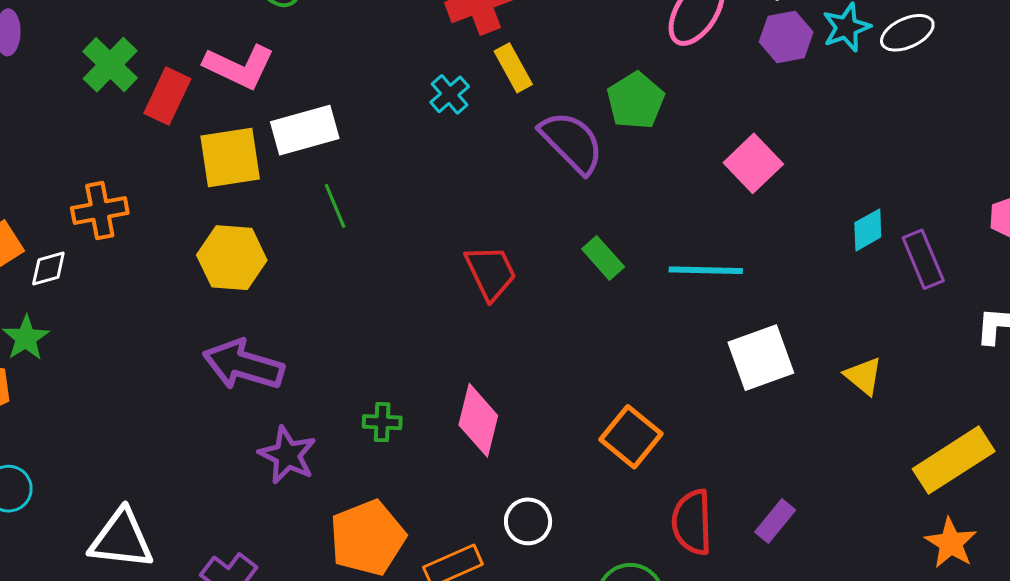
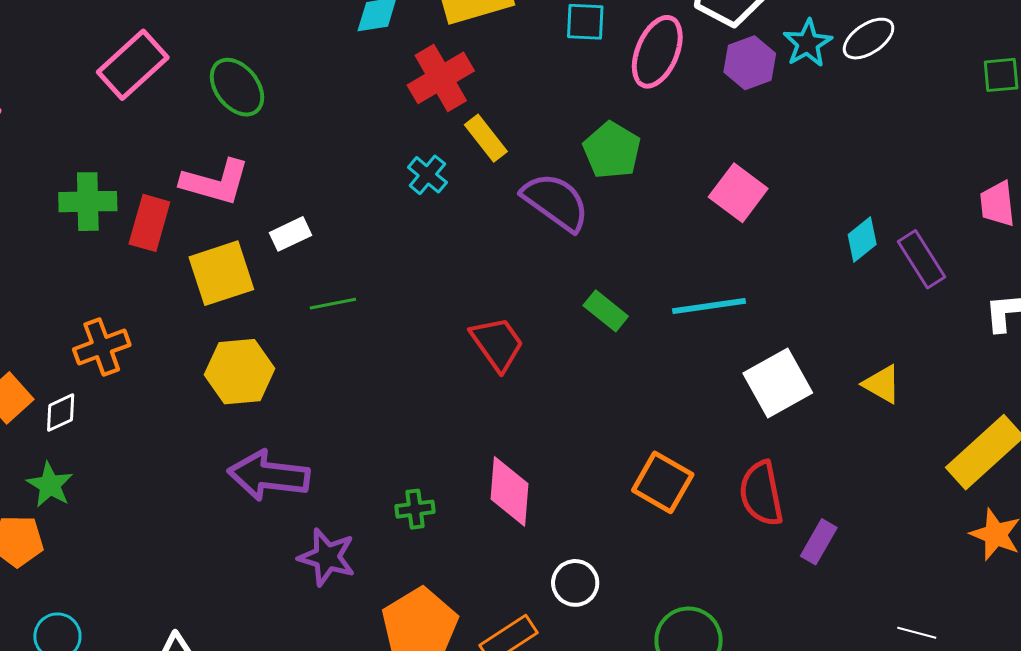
green cross: (110, 65) -> (88, 202), turned -36
white rectangle: (305, 130) -> (290, 234), size x0.6
green line: (335, 206) -> (333, 304), turned -69
red semicircle: (692, 522) -> (761, 493), moved

